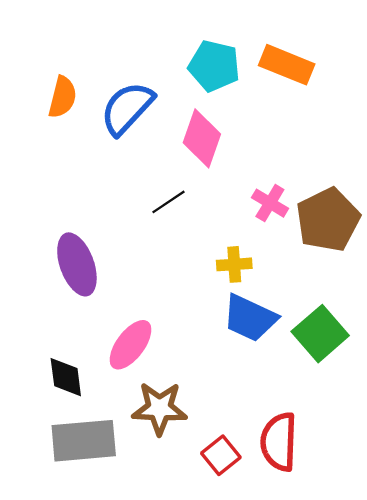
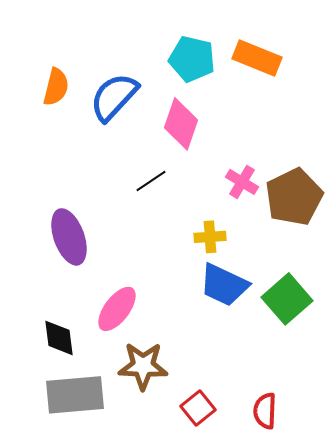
red semicircle: (279, 442) -> (265, 411), moved, size x0.7

